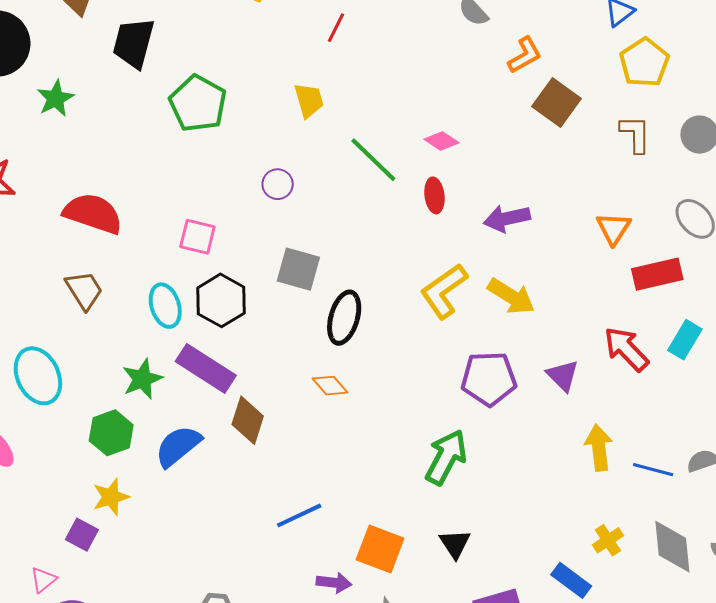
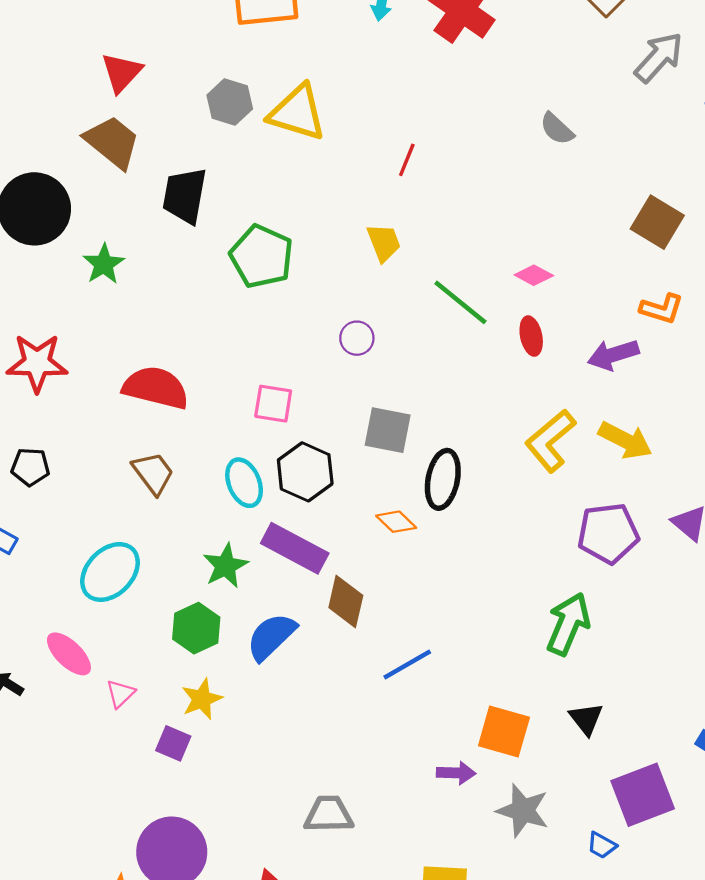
orange L-shape: (525, 55) -> (662, 309), moved, turned 51
cyan ellipse: (38, 376) -> (110, 572), turned 74
orange diamond: (330, 386) -> (396, 522), moved
blue line: (299, 515) -> (407, 665), moved
pink triangle: (43, 580) -> (120, 694), moved

